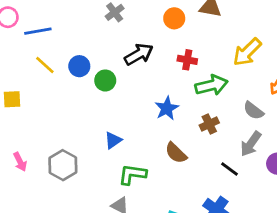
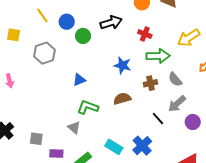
blue star: (167, 108) -> (123, 65), turned 30
gray semicircle: (253, 111) -> (175, 79), moved
brown semicircle: (176, 153) -> (122, 99), turned 108
gray hexagon: (63, 165) -> (44, 53), moved

